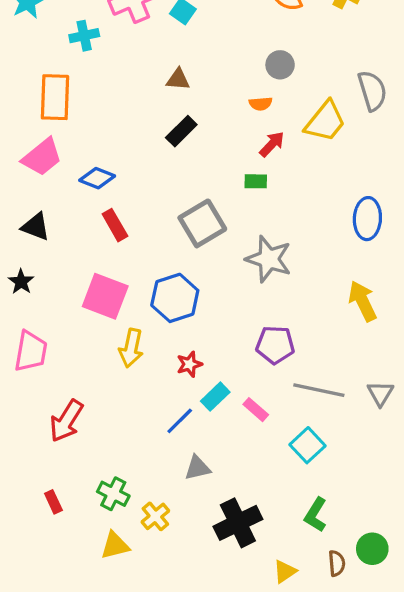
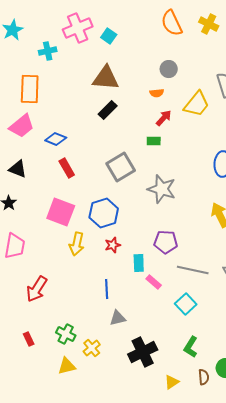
brown triangle: (178, 79) -> (106, 78), size x1.8
red star: (189, 364) -> (113, 245), moved
cyan rectangle: (215, 397) -> (139, 263), moved, turned -48
blue line: (180, 421) -> (107, 289), turned -48

